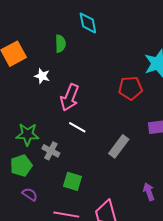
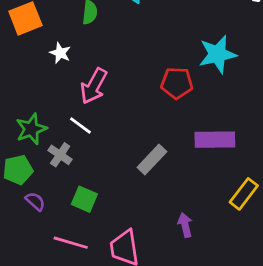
white line: (77, 127) -> (80, 126), moved
green star: (27, 134) -> (31, 129), turned -30
purple semicircle: (30, 194) -> (35, 201), moved

